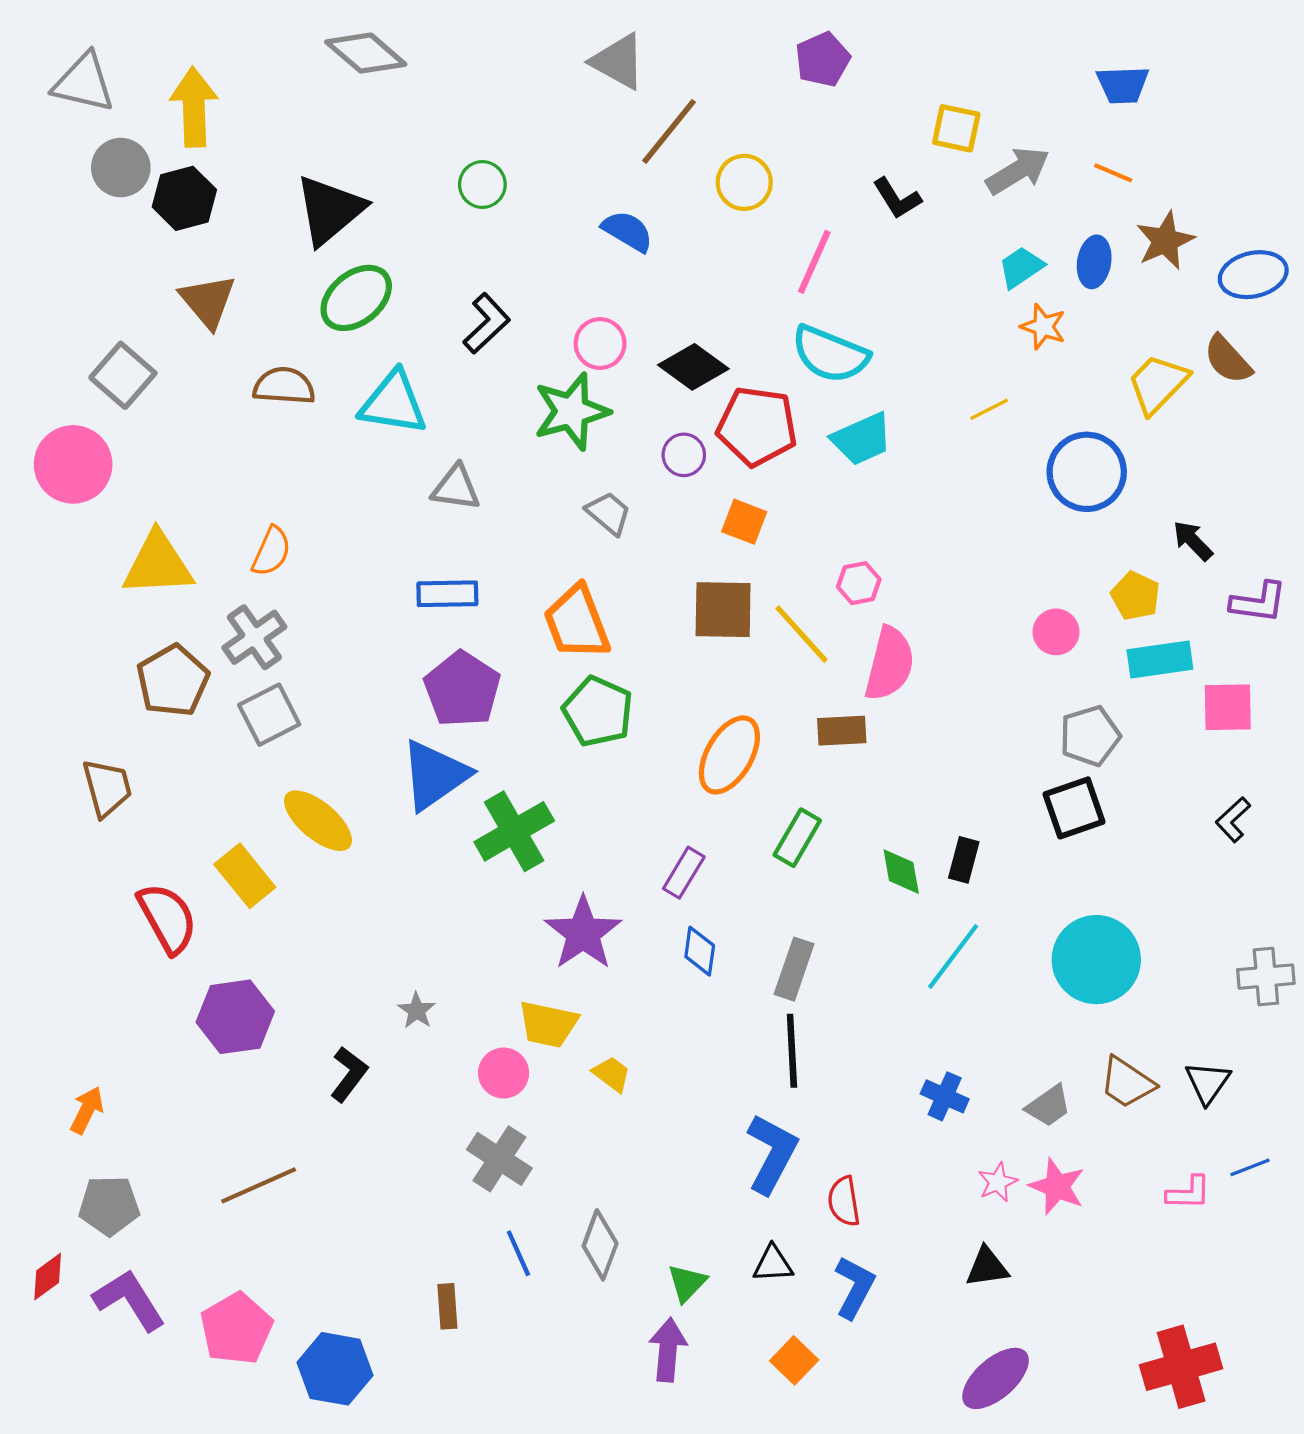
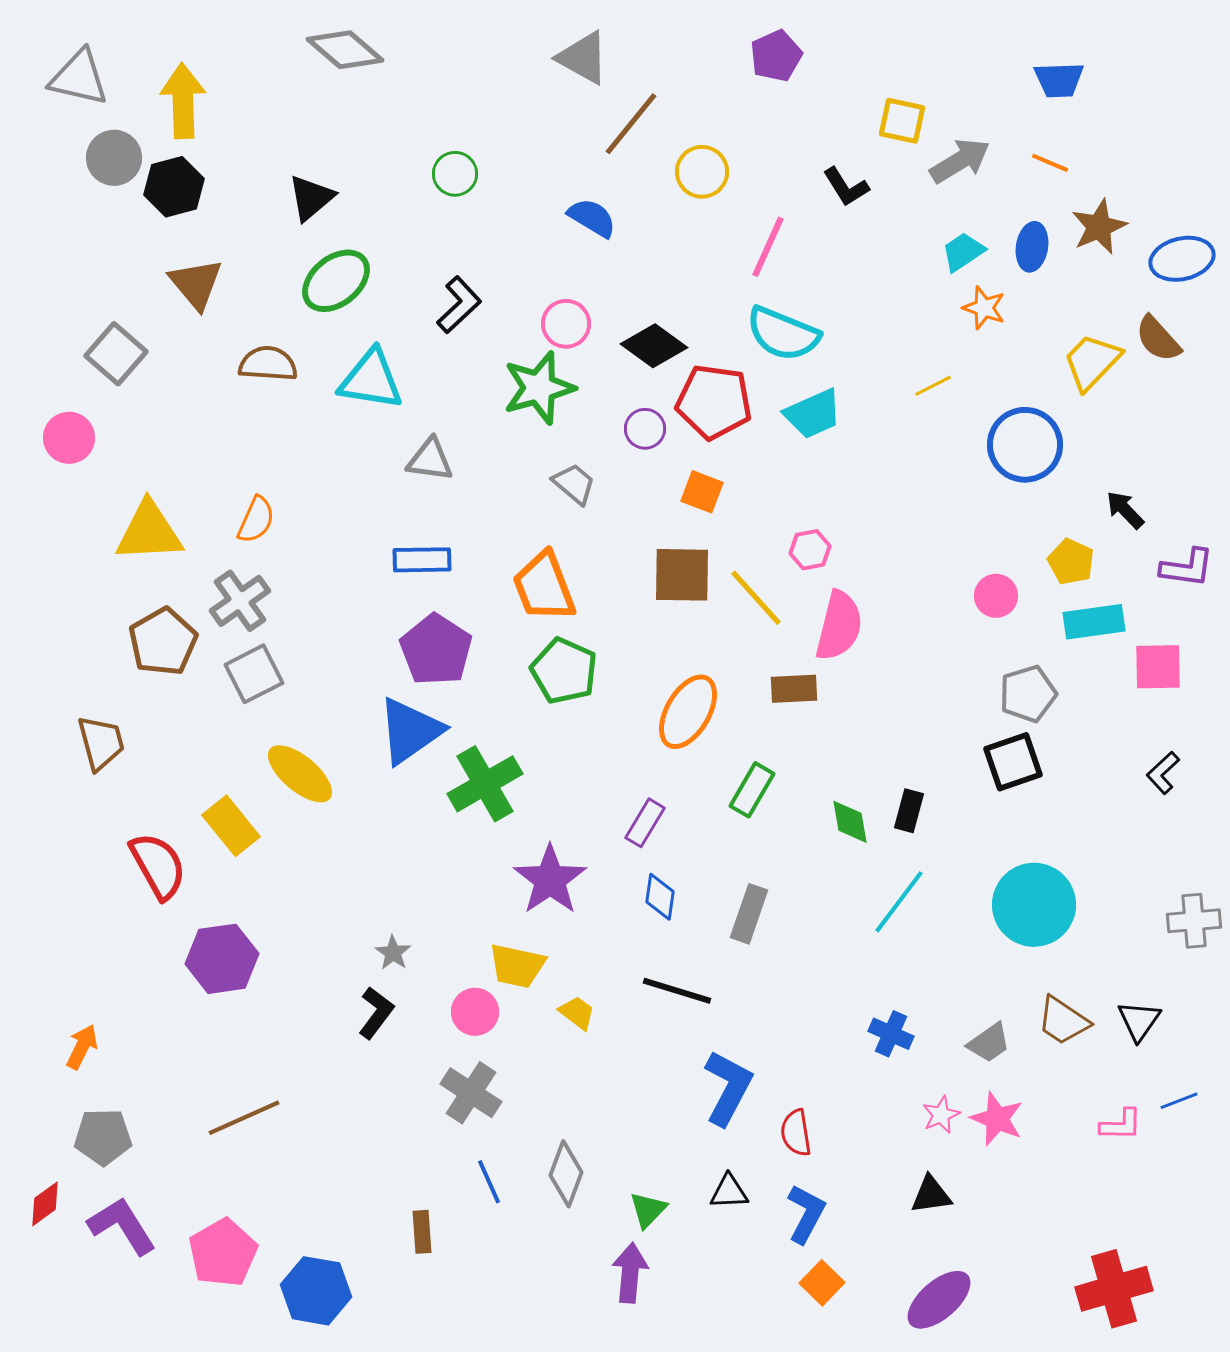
black triangle: (330, 210) -> (311, 198), size x0.7
pink circle: (73, 464) -> (69, 438), size x0.7
black line: (792, 1051) -> (677, 991), moved, turned -70
black L-shape: (349, 1074) -> (376, 1013), moved
orange square: (794, 1360) -> (822, 1283), moved

